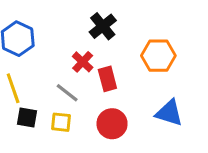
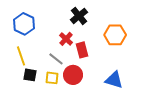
blue triangle: (169, 113) -> (114, 80), moved
red circle: (112, 124) -> (73, 75), moved

